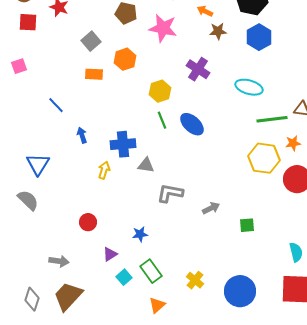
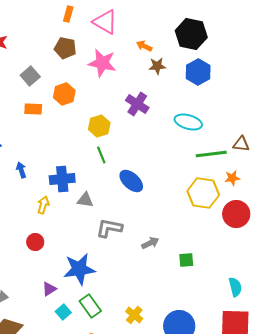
blue ellipse: (192, 124) -> (131, 181), moved
red circle: (88, 222) -> (35, 242), moved
blue star: (140, 234) -> (79, 269), size x2.0

